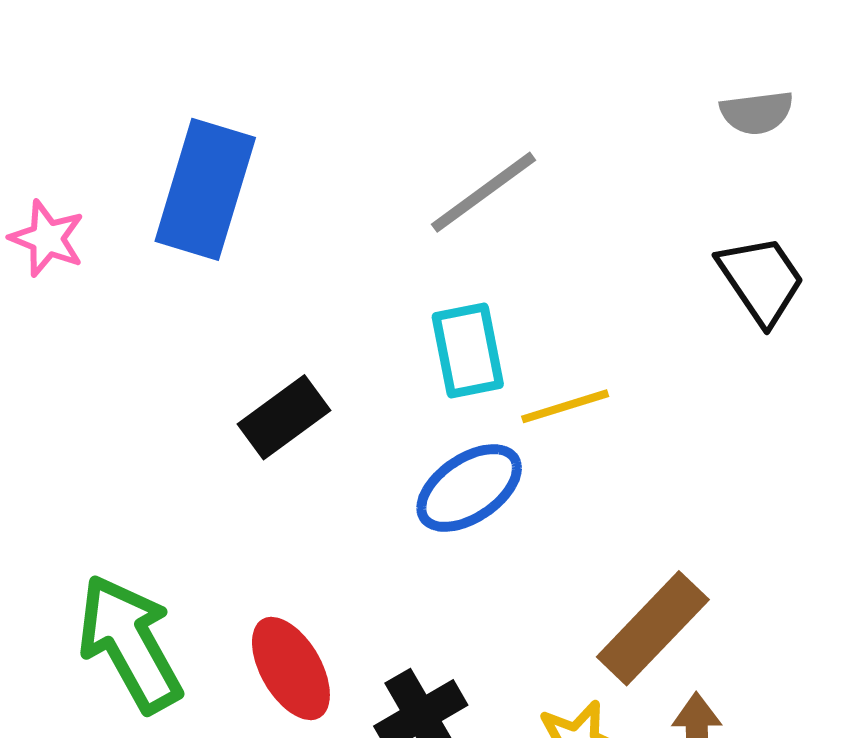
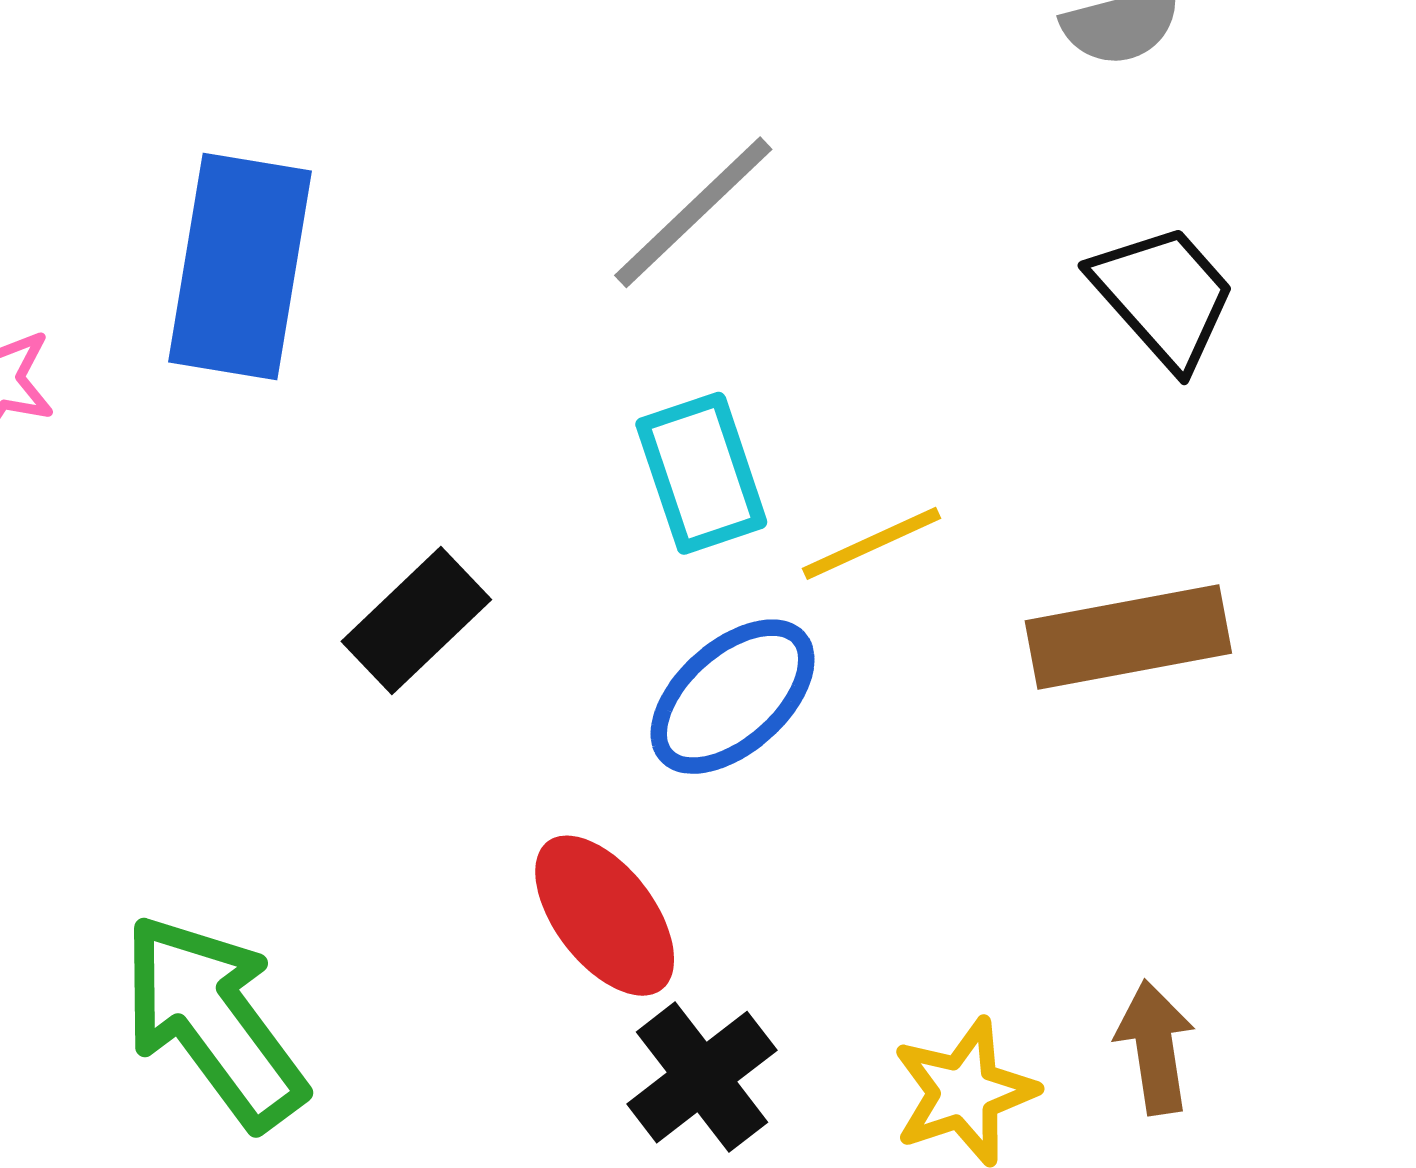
brown rectangle: (653, 628) -> (1128, 637), moved, turned 43
red ellipse: (291, 669) -> (605, 916), moved

